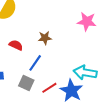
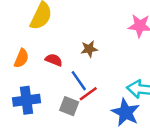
blue line: (35, 63) -> (79, 81), turned -66
red line: (49, 88) -> (88, 94), moved

